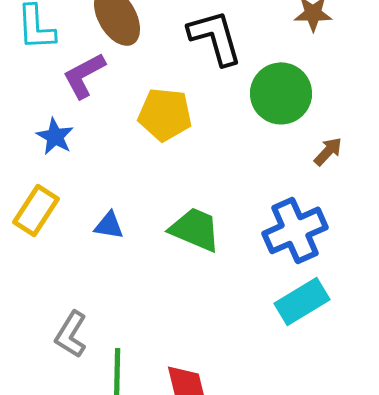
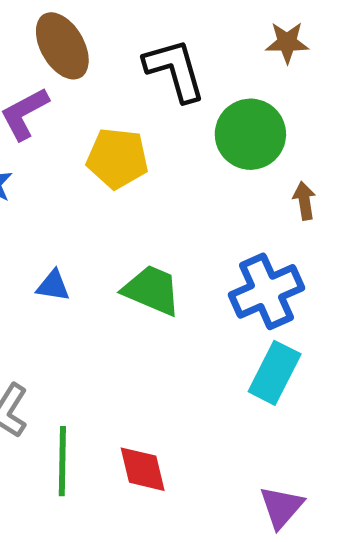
brown arrow: (328, 151) -> (304, 201), turned -52
cyan rectangle: (302, 301) -> (275, 373), turned -32

